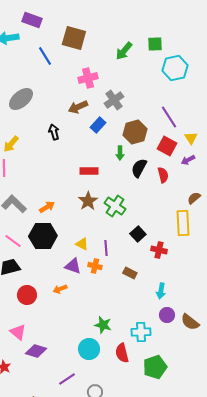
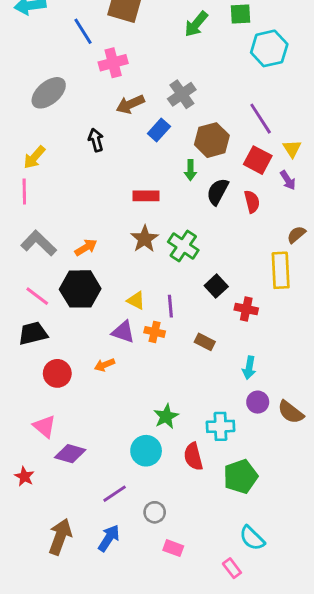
pink cross: (88, 78) -> (113, 63), moved
purple arrow: (188, 160) -> (288, 180), turned -96
green star: (103, 325) -> (166, 416), turned 30

